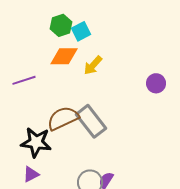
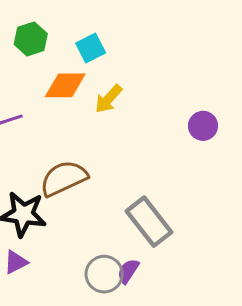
green hexagon: (61, 25) -> (31, 39), moved
gray rectangle: (91, 121) -> (149, 222), moved

